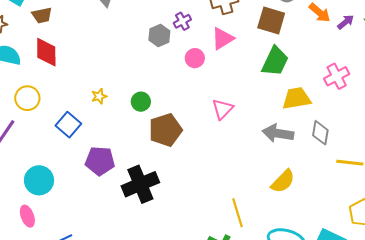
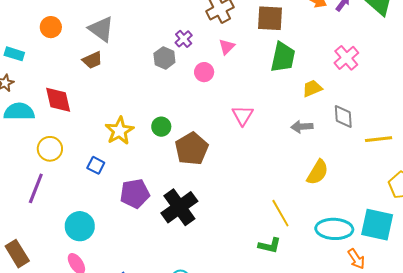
brown trapezoid: (42, 15) -> (92, 60), moved
pink triangle: (223, 38) -> (227, 47), size x0.7
yellow star: (99, 96) -> (119, 131), size x1.8
yellow trapezoid: (297, 98) -> (312, 88), size x0.7
blue square: (68, 125) -> (96, 165), size x0.7
gray arrow: (278, 133) -> (302, 127), size x0.7

